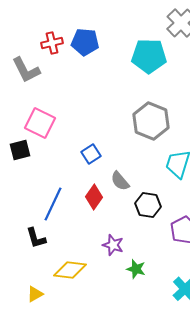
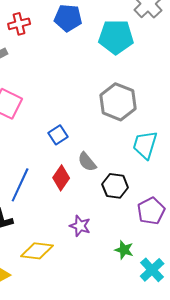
blue pentagon: (85, 42) -> (68, 18), moved
green star: (136, 269) -> (124, 250), moved

